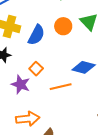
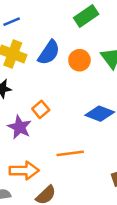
blue semicircle: (36, 35) -> (49, 53), moved
orange line: (61, 87) -> (70, 153), moved

